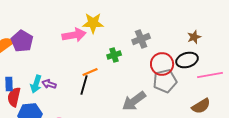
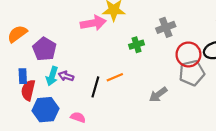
purple pentagon: (22, 41) -> (44, 49), moved
orange line: (90, 72) -> (115, 77), moved
black line: (84, 85) -> (95, 87), moved
gray arrow: (134, 101) -> (158, 95), size x0.7

